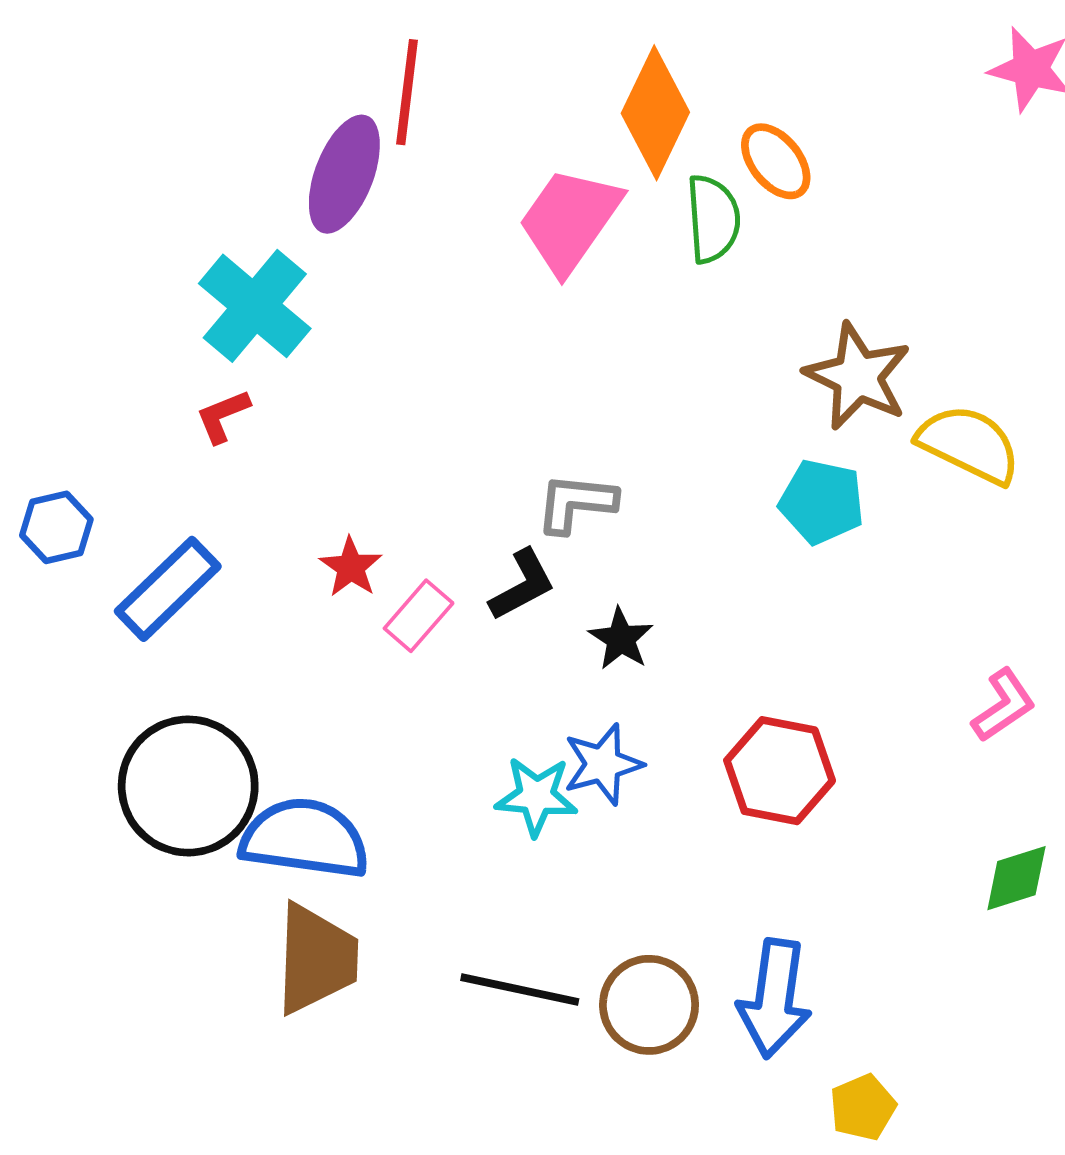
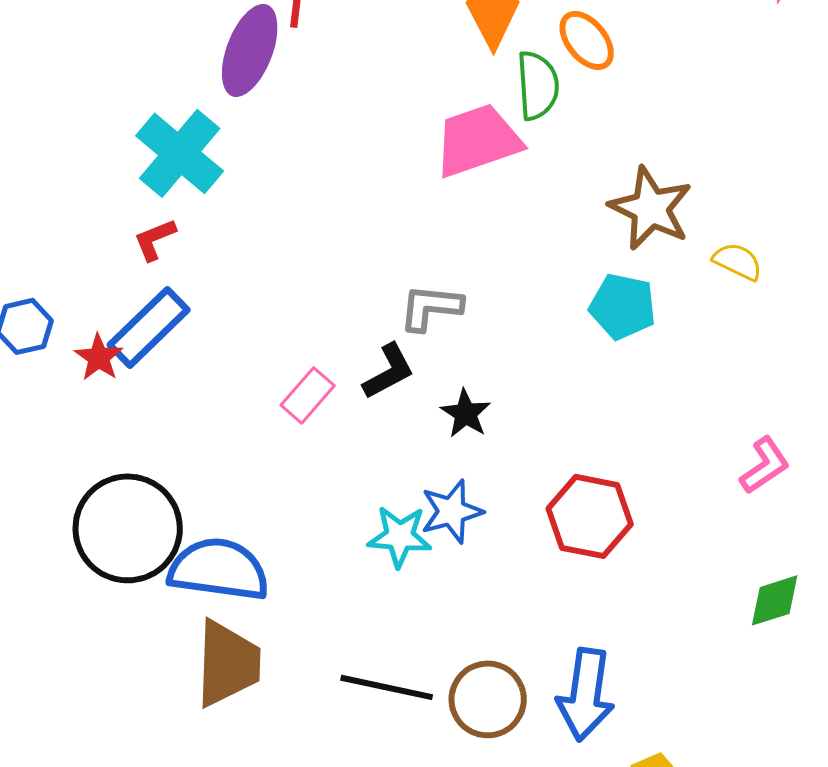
pink trapezoid: (570, 220) -> (478, 140), moved, turned 36
yellow semicircle: (969, 444) -> (738, 261), size x0.6
red star: (351, 567) -> (99, 357), moved
blue rectangle: (168, 589) -> (149, 327), moved

